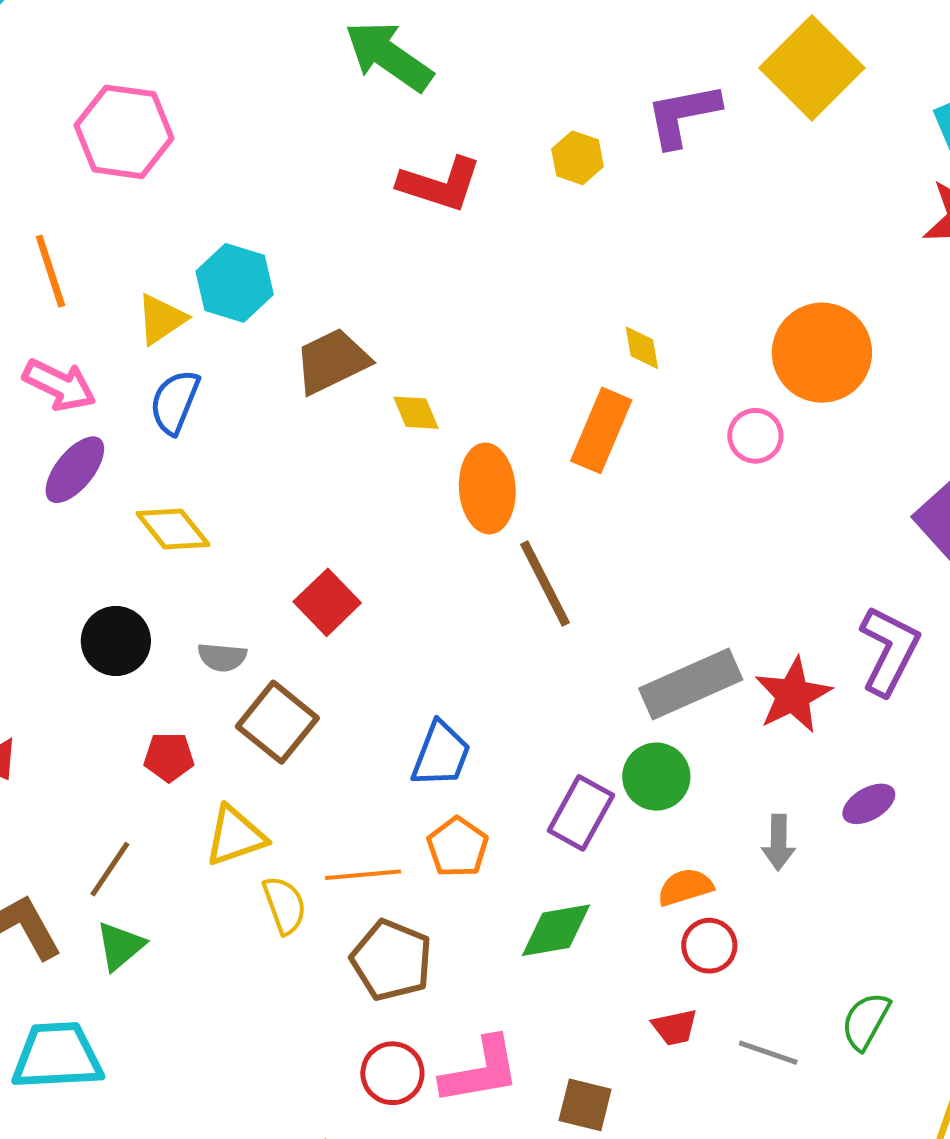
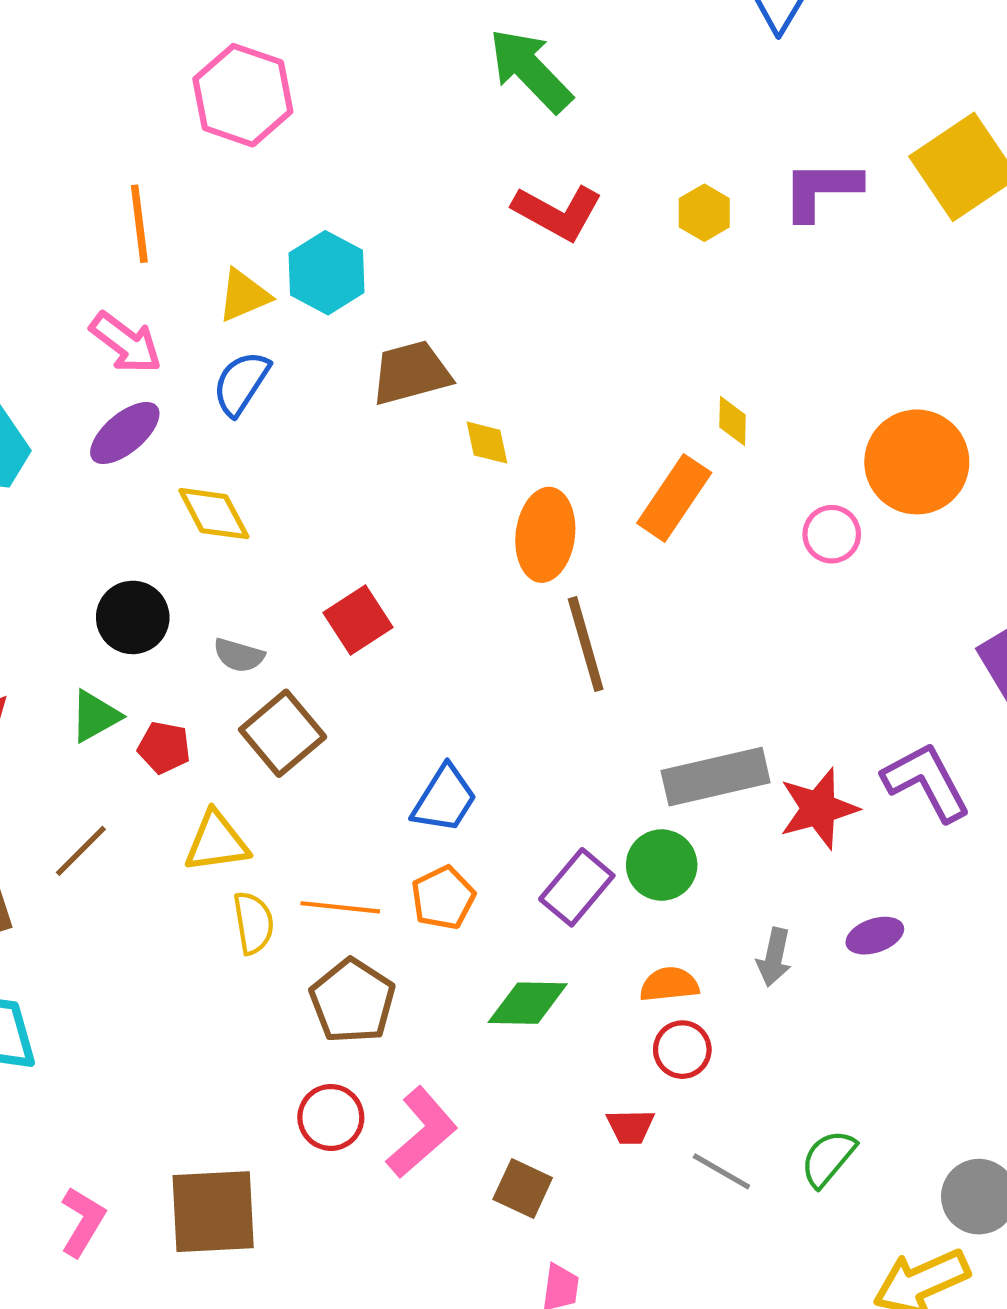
purple L-shape: (889, 650) -> (926, 782), turned -66
green triangle: (120, 946) -> (95, 716), moved
pink L-shape: (480, 1071) -> (422, 1132), turned -42

